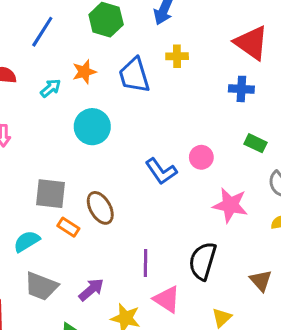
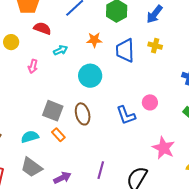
cyan arrow: (51, 88) -> (60, 50), moved
pink circle: (201, 157) -> (150, 102), moved
brown ellipse: (100, 208) -> (83, 114), moved

